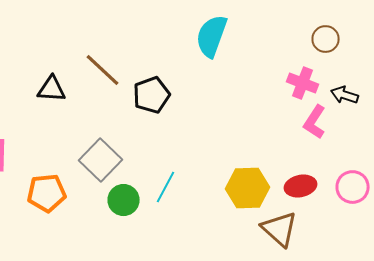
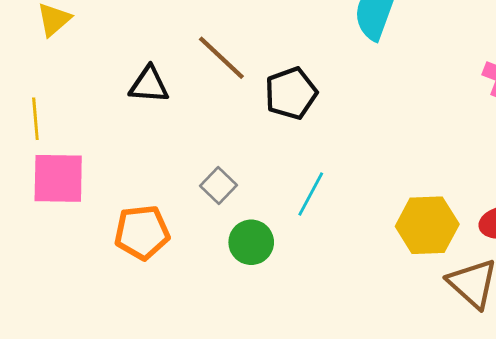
gray square: (100, 160) -> (219, 186), size x0.6
cyan line: (166, 187) -> (311, 194), moved

